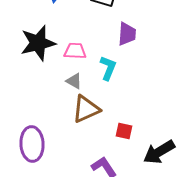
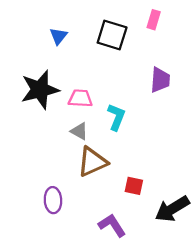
purple trapezoid: (127, 34) -> (160, 80), moved
purple ellipse: (32, 144) -> (53, 200), moved, size x0.7

